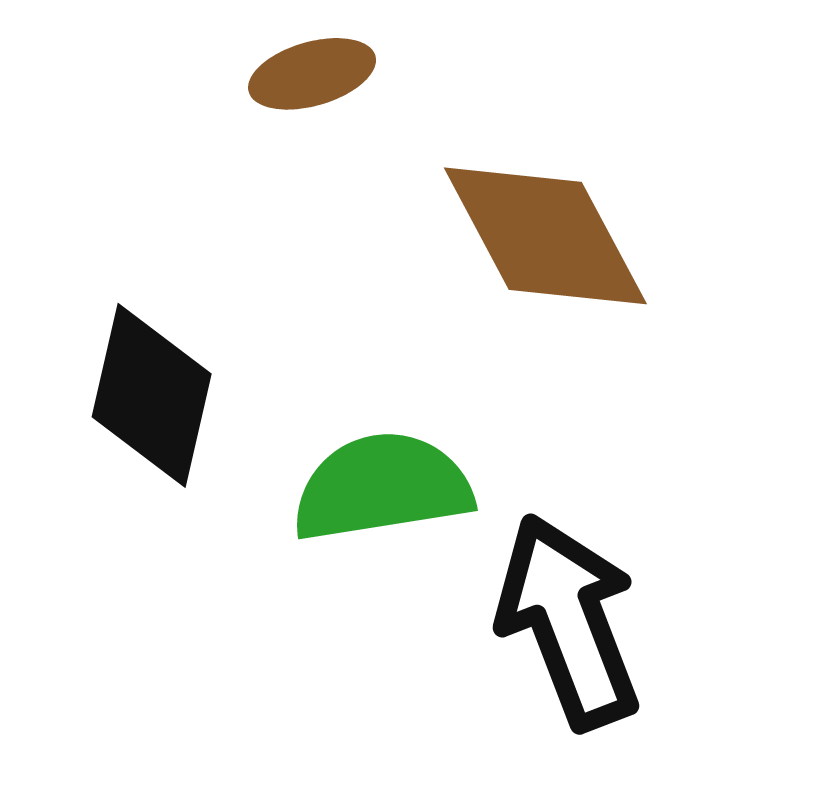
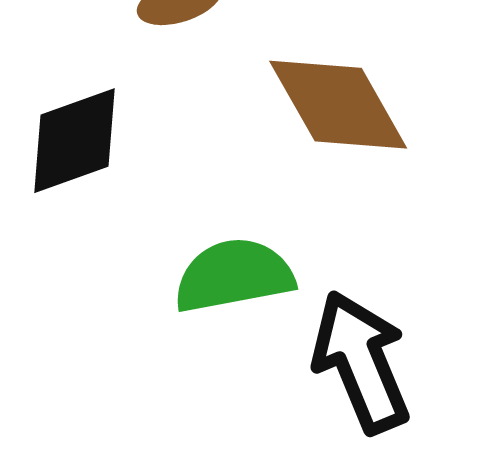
black diamond: (152, 395) -> (75, 141), moved, turned 59

